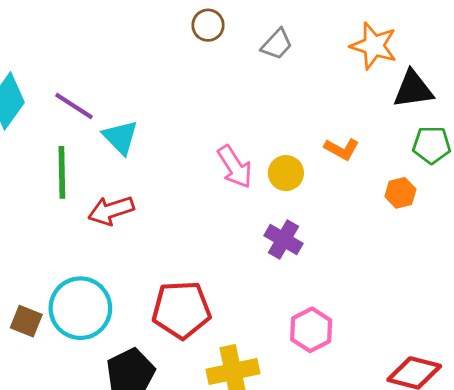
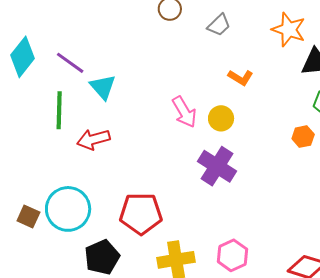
orange L-shape: (342, 149) -> (241, 78), moved
purple cross: (283, 239) -> (217, 166), size x1.4
pink hexagon: (311, 330) -> (232, 255), moved

